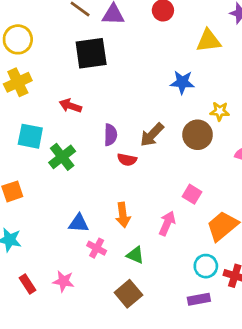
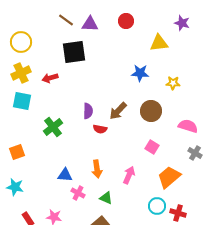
red arrow: (70, 106) -> (50, 78), moved, turned -35
yellow star: (220, 111) -> (173, 83), moved
cyan square: (30, 136) -> (22, 101), moved
pink square: (192, 194) -> (152, 147), moved

